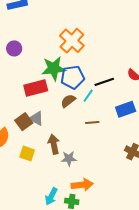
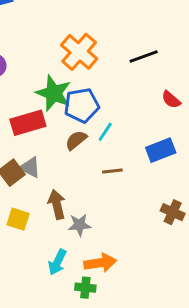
green star: (54, 68) -> (54, 93), turned 30
black line: (104, 82) -> (144, 56), moved
cyan arrow: (51, 196) -> (57, 262), moved

